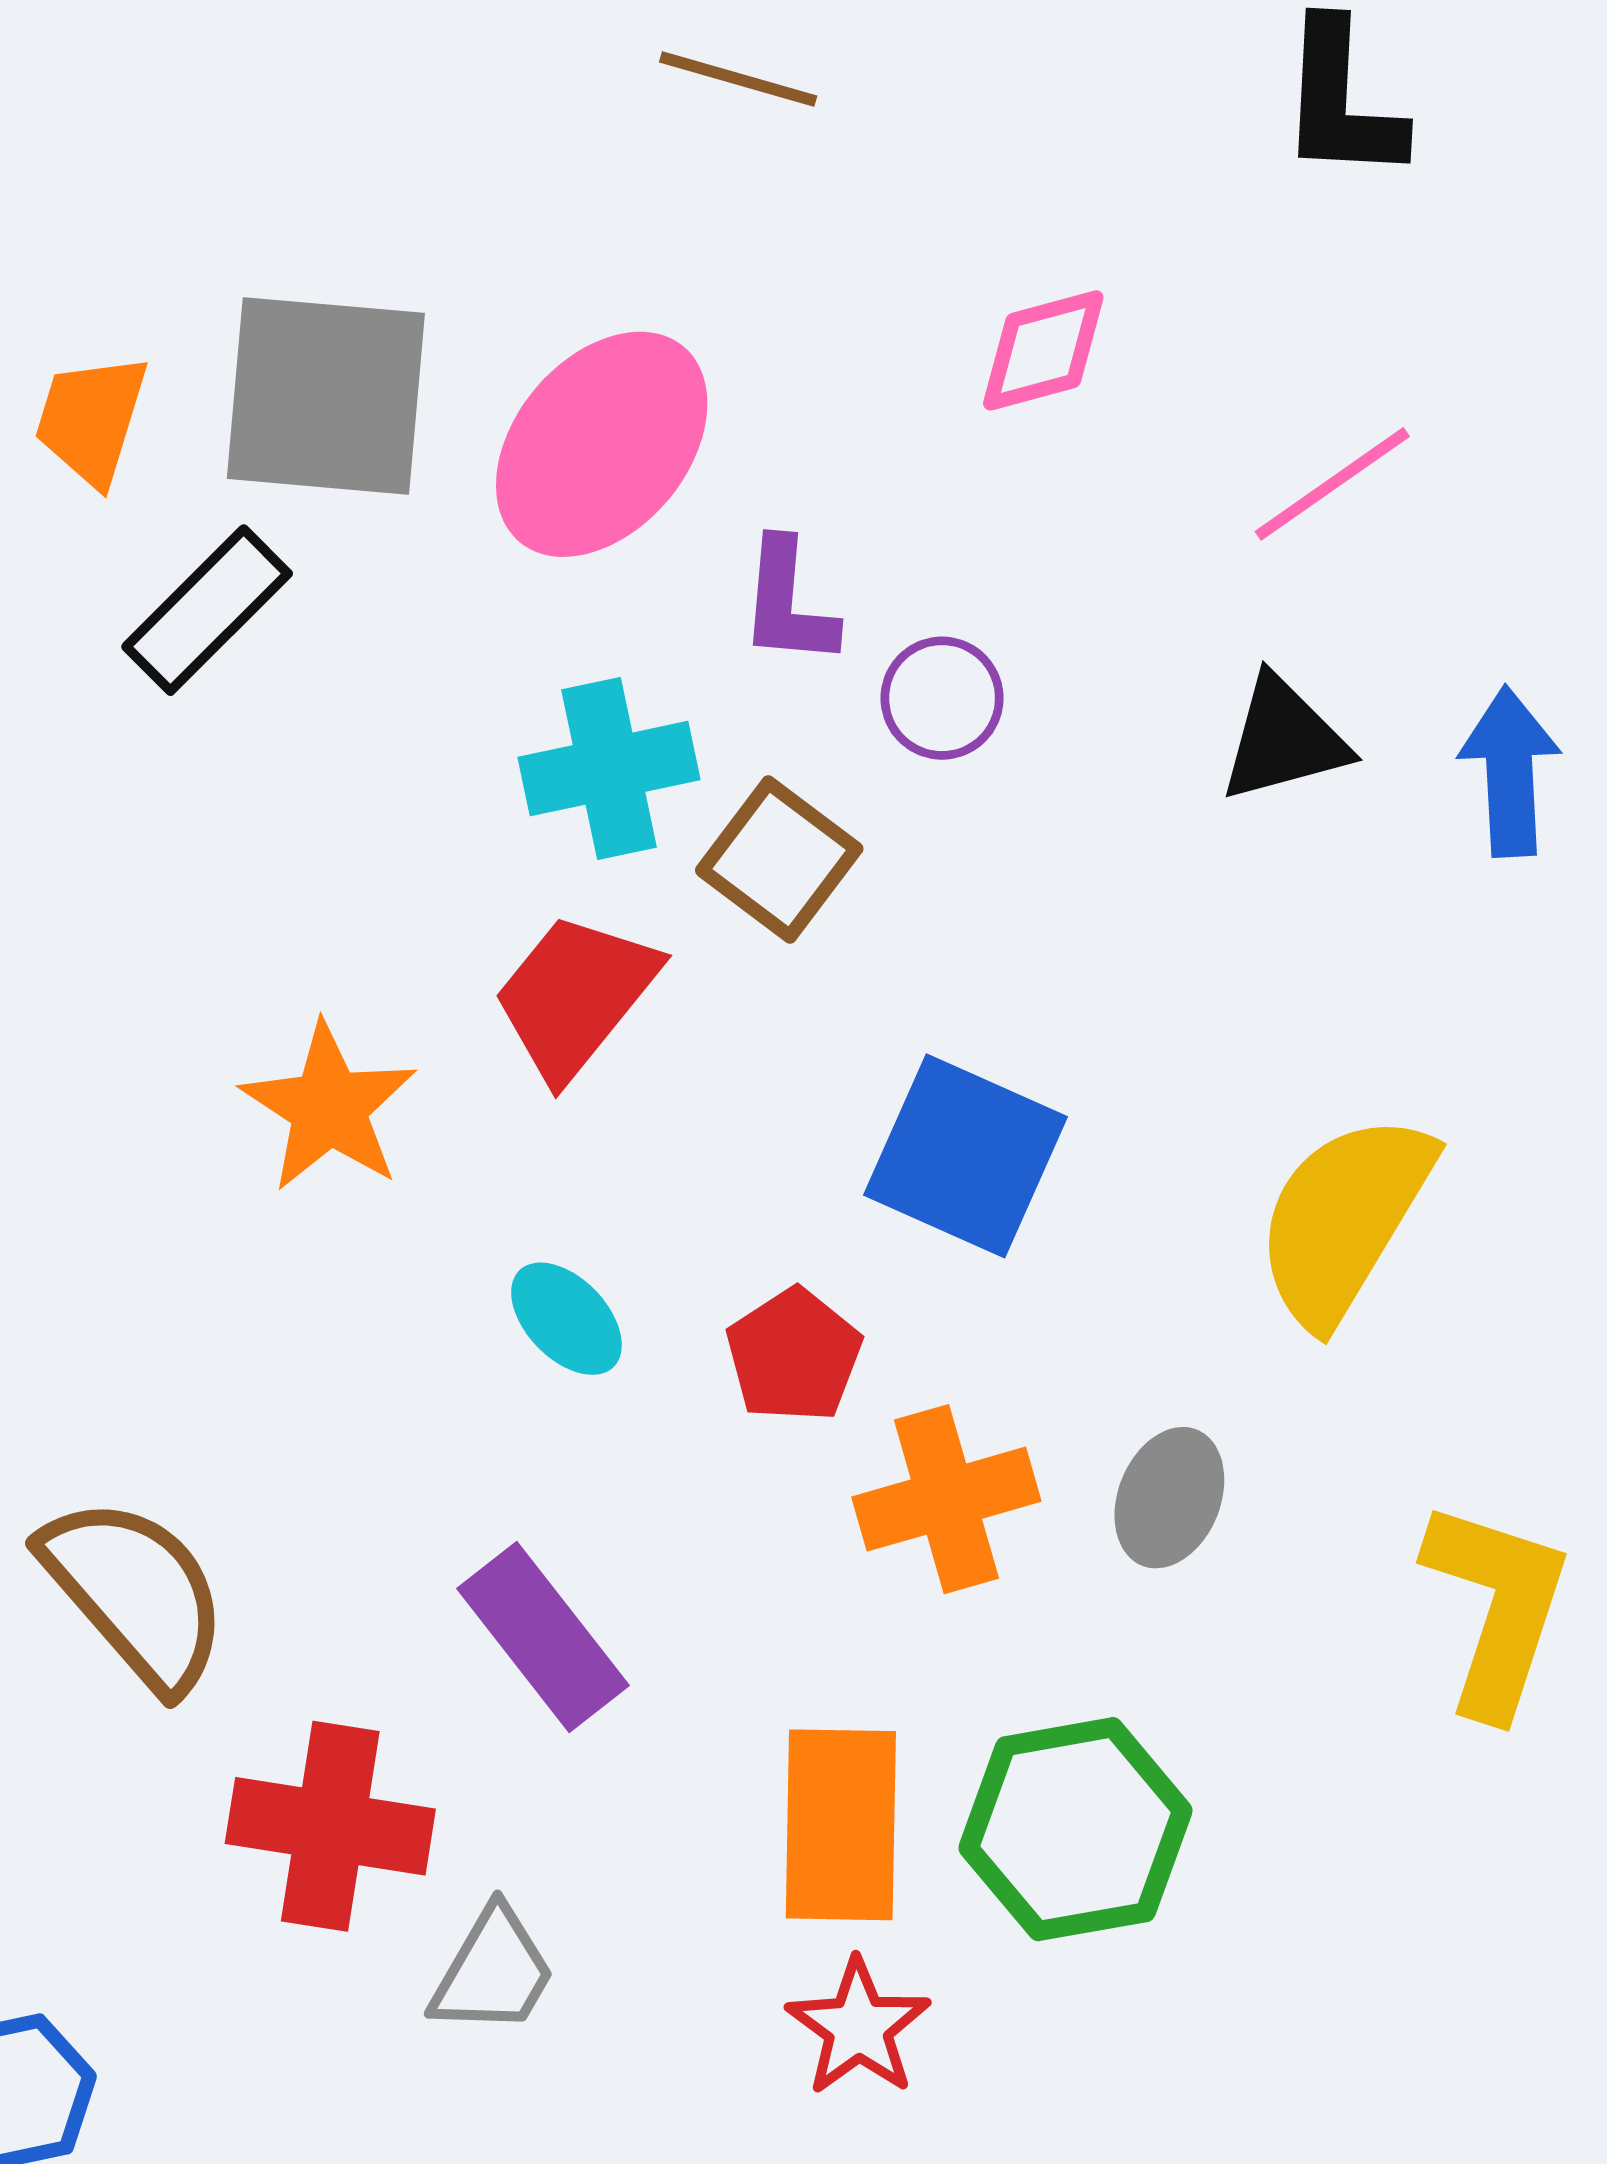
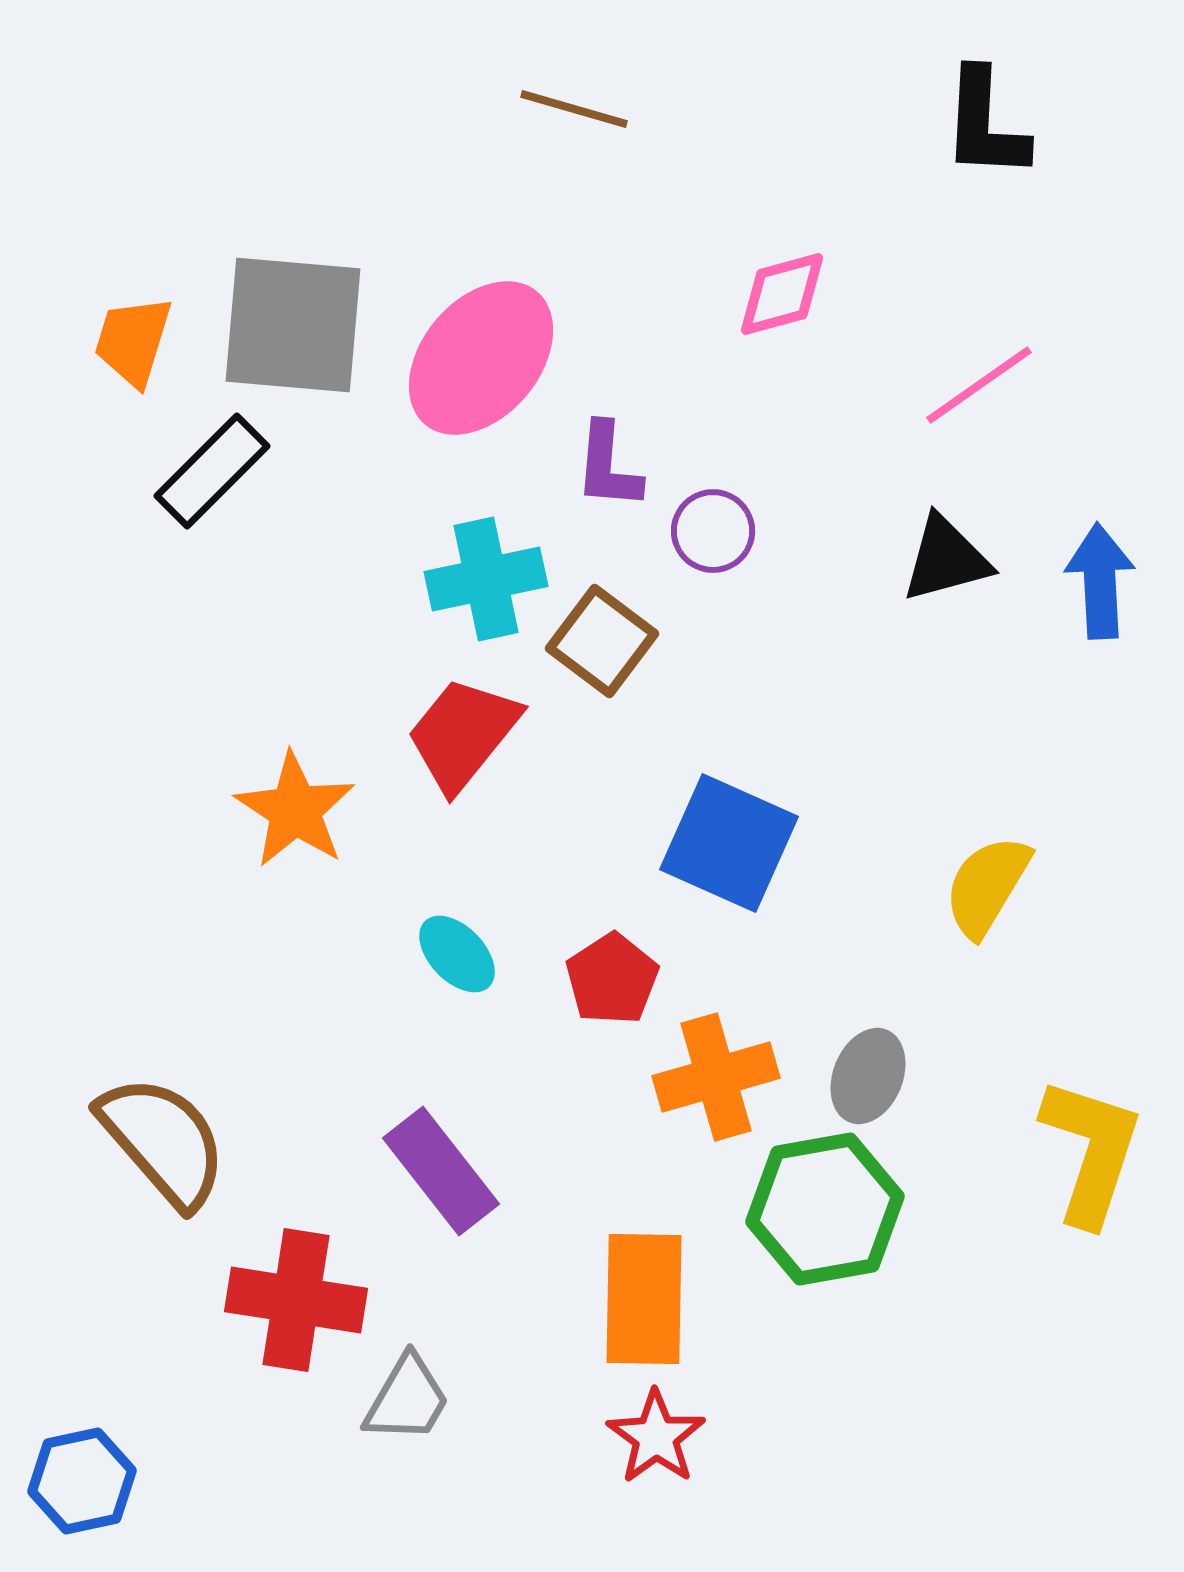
yellow semicircle: (1344, 1219) -> (987, 886), size x0.7
green hexagon: (1076, 1829) -> (825, 1209), moved

